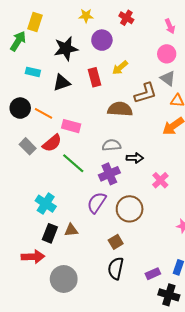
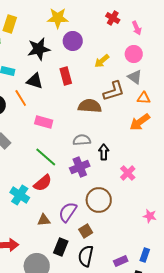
yellow star: (86, 16) -> (58, 18), size x1.5
red cross: (126, 18) -> (113, 18), moved
yellow arrow: (120, 68) -> (102, 61), moved
black triangle: (62, 83) -> (35, 81), turned 36
orange line: (44, 113) -> (21, 98), moved, turned 30
red semicircle: (52, 143) -> (43, 183), moved
black arrow: (135, 158) -> (104, 152), turned -91
purple semicircle: (97, 203) -> (68, 212), moved
black rectangle: (50, 233) -> (61, 247), moved

